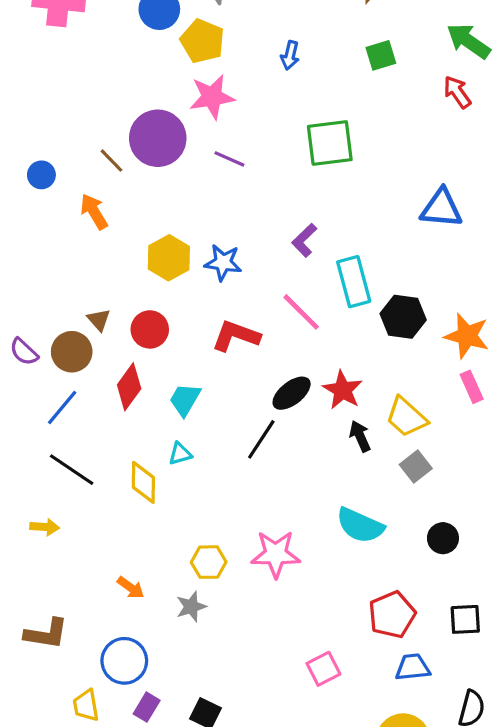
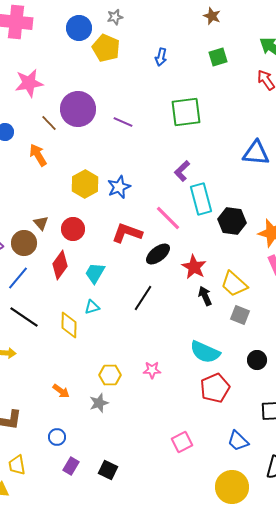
pink star: (212, 97) -> (29, 83), moved
purple L-shape: (304, 240) -> (182, 171), moved
blue star: (223, 263) -> (119, 187), turned -30
black ellipse: (292, 393) -> (158, 254), moved
gray square: (416, 466) -> (240, 315), turned -30
pink star: (276, 554) -> (152, 370), size x0.6
red pentagon: (392, 615) -> (215, 388), moved
blue circle: (124, 661) -> (57, 437), size x0.6
blue trapezoid: (413, 667) -> (238, 441), turned -130
yellow trapezoid: (86, 705) -> (17, 465), moved

